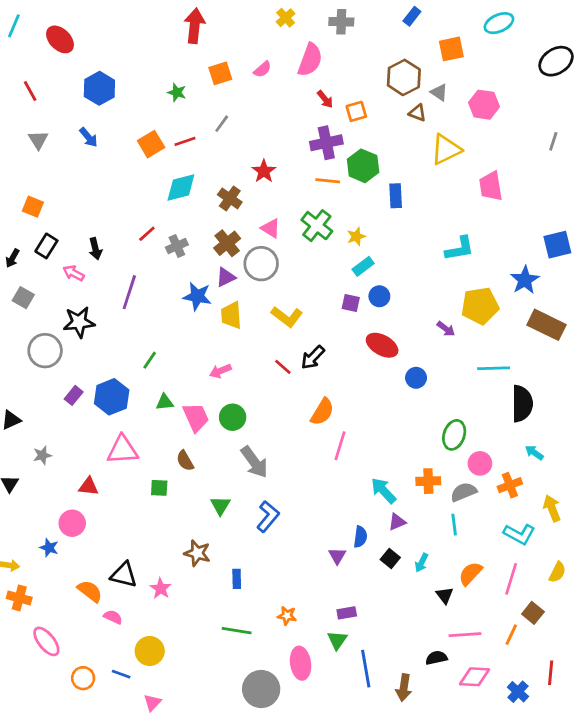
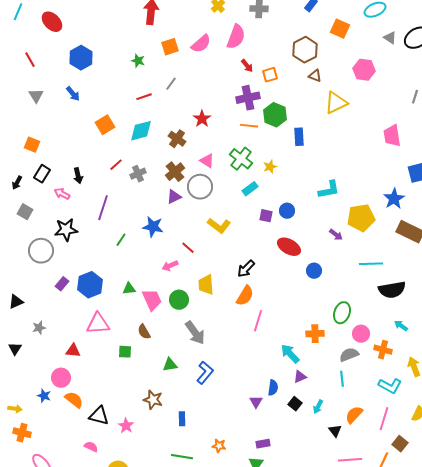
orange square: (451, 49) -> (340, 29), turned 36
pink semicircle: (262, 69) -> (201, 44), size x1.5
gray triangle: (439, 92) -> (390, 38), moved
orange square: (151, 144) -> (105, 125), moved
pink trapezoid: (491, 186) -> (392, 136), moved
cyan L-shape: (460, 249) -> (329, 190), moved
cyan rectangle: (363, 266) -> (250, 189), moved
blue star: (197, 296) -> (153, 227), moved
yellow trapezoid: (231, 315) -> (206, 285), moved
black arrow: (313, 357) -> (246, 269), moved
green line: (150, 360) -> (121, 240), moved
red line: (283, 367) -> (188, 248), moved
black semicircle: (522, 404) -> (392, 290), turned 80
orange cross: (428, 481) -> (315, 334), moved
orange cross: (510, 485) -> (383, 350), turned 36
green triangle: (220, 506) -> (170, 365), turned 49
orange semicircle: (90, 591) -> (74, 400), moved

